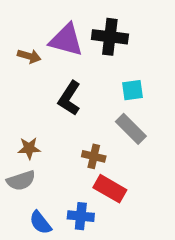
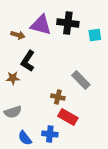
cyan square: (133, 90) -> (95, 35), moved
black L-shape: (69, 98) -> (28, 61), moved
brown star: (29, 148) -> (13, 78), moved

